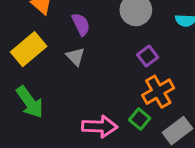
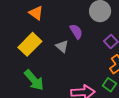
purple semicircle: (81, 24) -> (76, 32), moved

